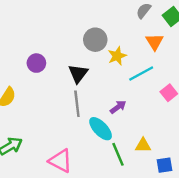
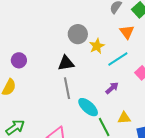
purple circle: (36, 63) -> (19, 60), moved
black triangle: (78, 74) -> (66, 63), turned 48
purple arrow: (118, 107) -> (112, 88), moved

